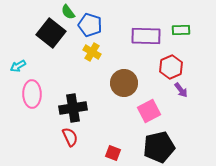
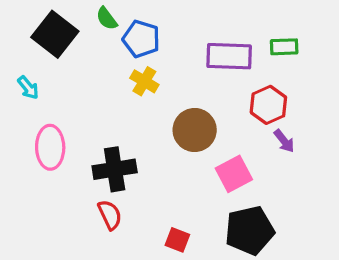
black square: (51, 33) -> (55, 34), moved
cyan arrow: (18, 66) -> (28, 88), moved, turned -98

